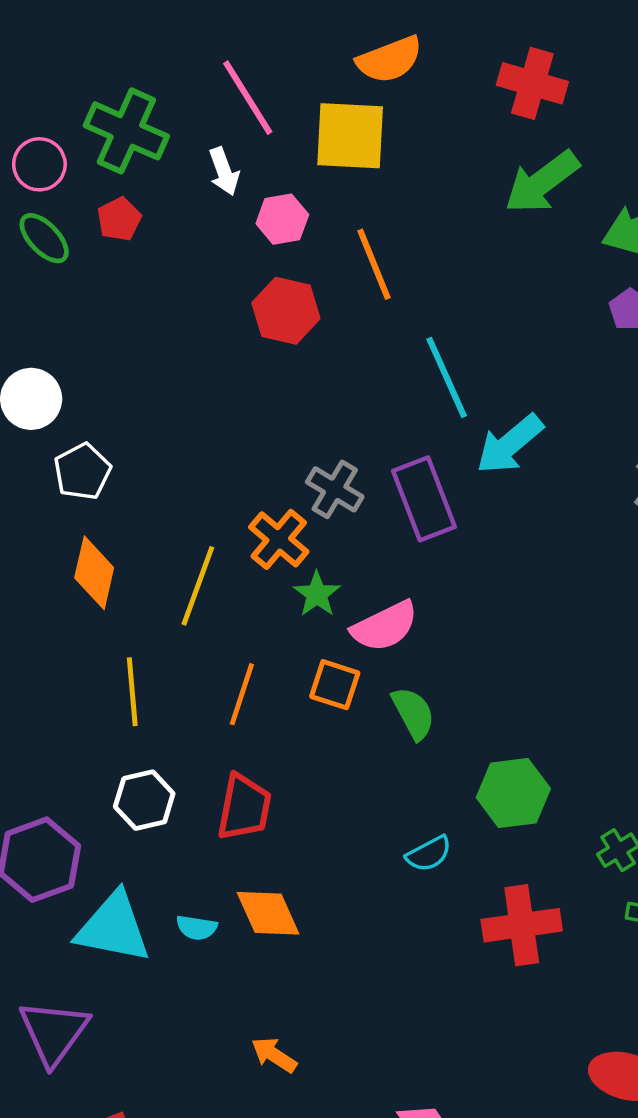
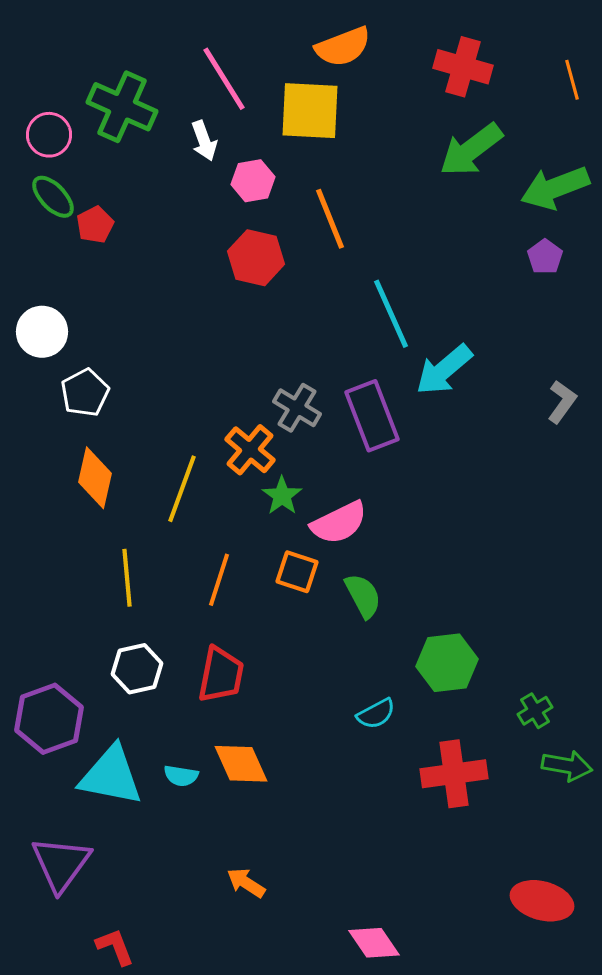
red pentagon: (119, 219) -> (95, 225), moved

